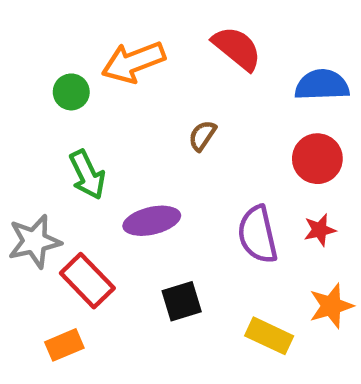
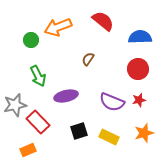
purple semicircle: (258, 235) -> (112, 102), turned -55
yellow rectangle: (269, 336) -> (109, 137), moved

